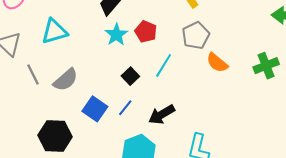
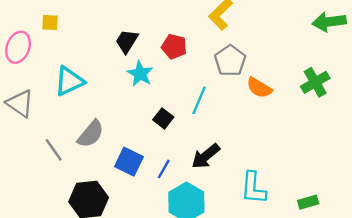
red pentagon: (146, 32) -> (174, 47), moved
gray line: (33, 75) -> (54, 150), moved
blue line: (125, 108) -> (164, 169), moved

